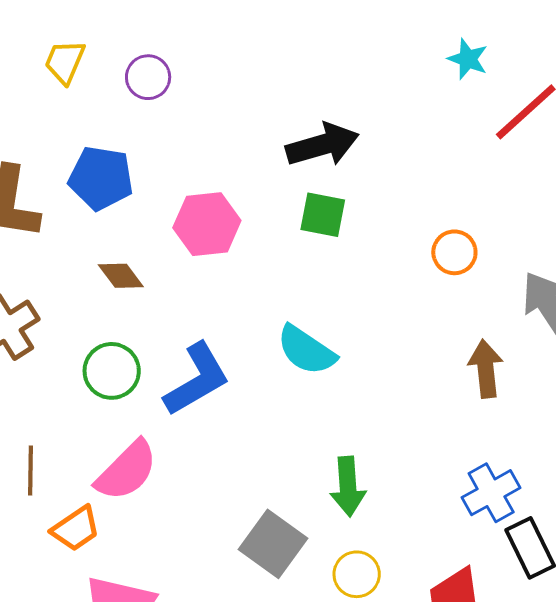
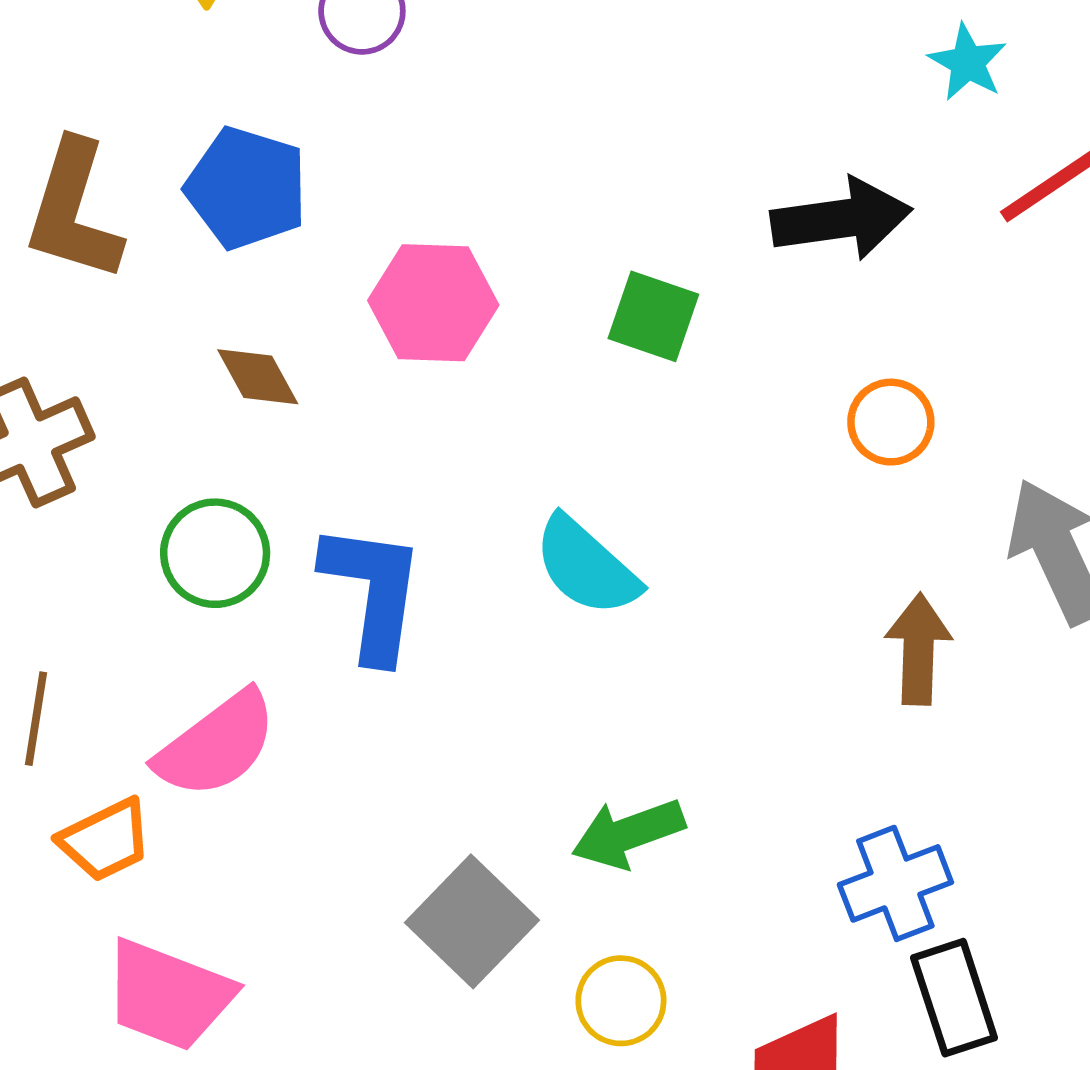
black arrow: (322, 145) -> (841, 219), moved
blue L-shape: (197, 379) -> (373, 592), turned -60
green arrow: (348, 486) -> (628, 833), turned 66

